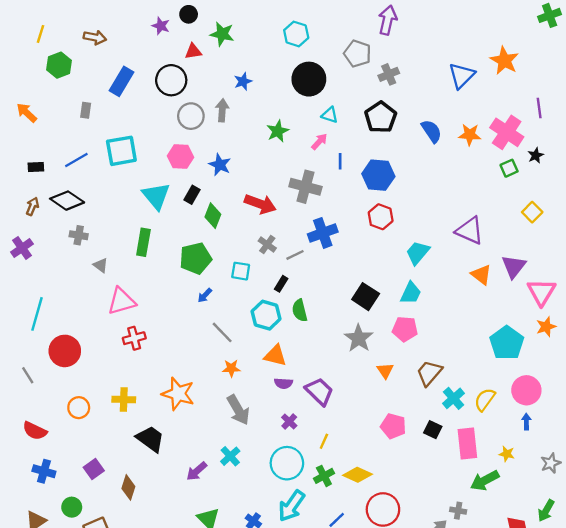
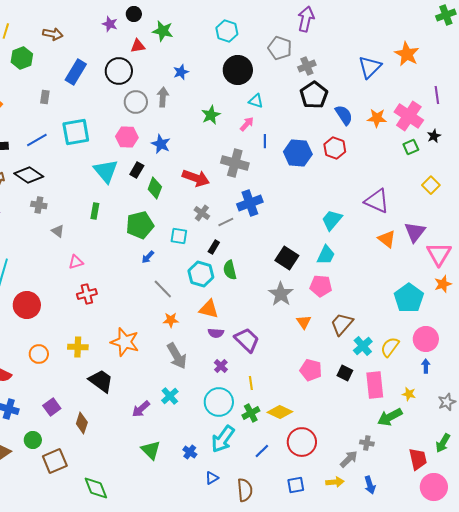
black pentagon: (381, 117) -> (314, 95), moved
red hexagon: (381, 217) -> (335, 148), moved
green rectangle: (143, 242) -> (95, 211), size x0.7
pink triangle: (121, 301) -> (76, 262), size x0.6
yellow line: (324, 441) -> (251, 383), turned -32

